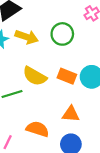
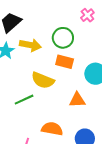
orange rectangle: (67, 76) -> (65, 62), moved
orange triangle: (71, 114) -> (77, 100), moved

